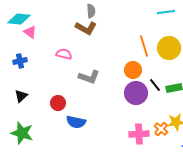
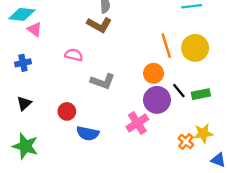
pink cross: (139, 134) -> (137, 123), moved, turned -30

